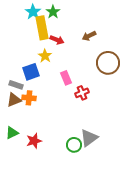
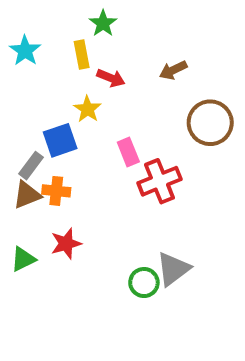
cyan star: (33, 12) -> (25, 51), moved
yellow rectangle: (42, 28) -> (82, 55), size x0.6
gray rectangle: (16, 85) -> (31, 166), turned -72
red cross: (82, 93) -> (160, 181), size x1.5
red star: (34, 141) -> (66, 244), moved

